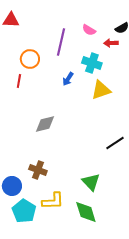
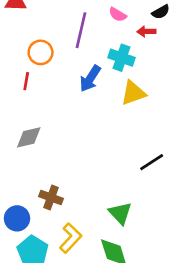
blue arrow: (68, 79) -> (90, 79), size x1.5
gray diamond: (45, 124) -> (29, 137), moved
yellow L-shape: (53, 201) -> (71, 238), turned -45

